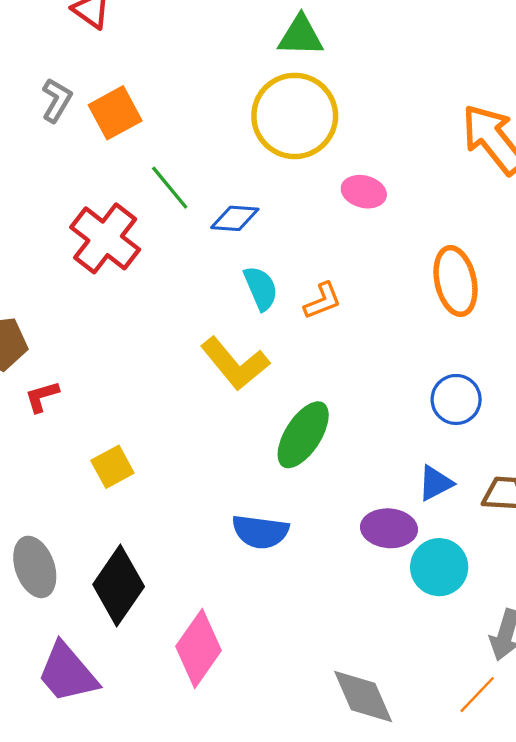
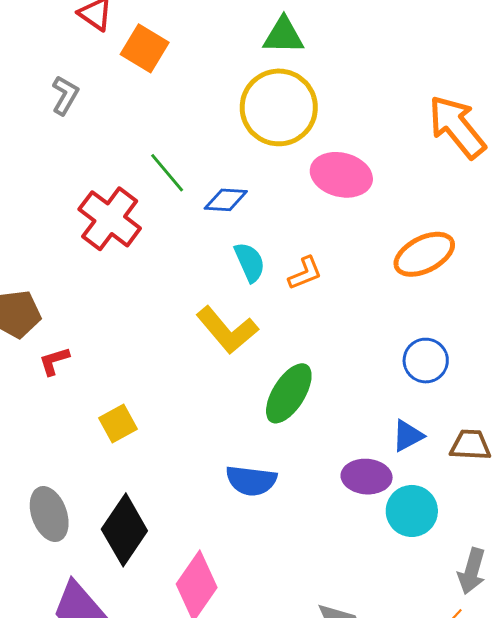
orange square: (115, 113) -> (145, 48), moved, turned -30
pink ellipse: (364, 192) -> (341, 175), size x1.5
orange ellipse: (456, 281) -> (424, 254), turned 76

